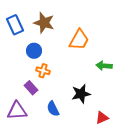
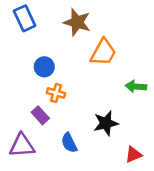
brown star: (44, 23) -> (77, 22), moved
blue rectangle: (15, 25) -> (25, 18), moved

